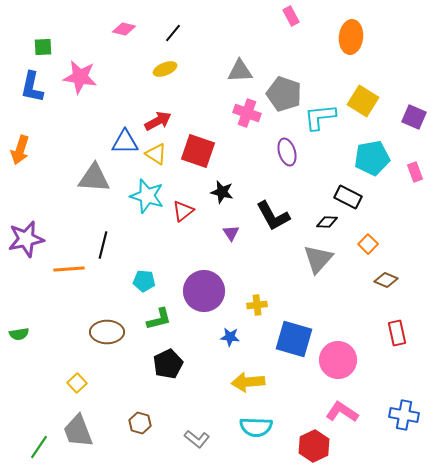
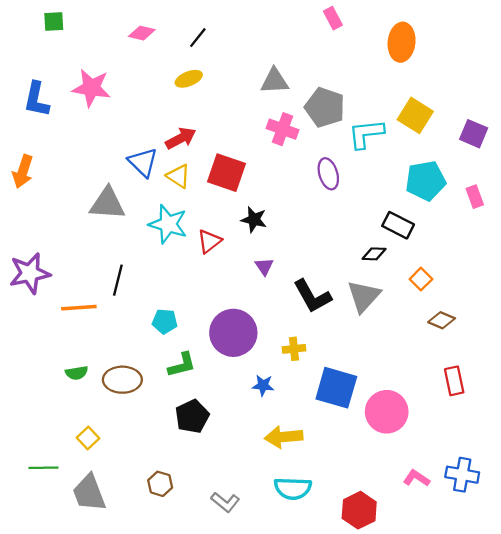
green square: (43, 47) -> (54, 22), moved
blue triangle: (125, 142) -> (143, 162), turned 44
black L-shape: (273, 216) -> (312, 296), moved
green semicircle: (19, 334) -> (77, 373), moved
pink L-shape: (342, 412) -> (416, 478), moved, size x0.7
green line: (39, 447) -> (43, 468), moved, turned 55

